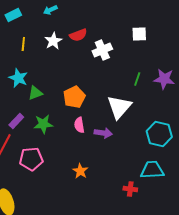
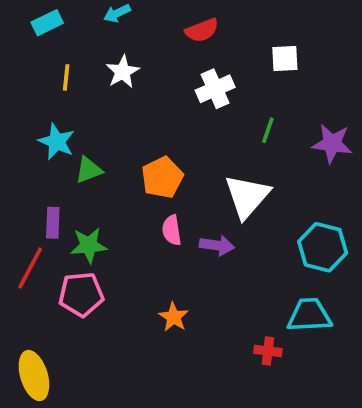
red semicircle: (78, 35) -> (202, 30), moved
green line: (137, 79) -> (268, 130), moved
purple rectangle: (16, 121) -> (53, 223), turned -42
green star: (43, 124) -> (89, 245), moved

